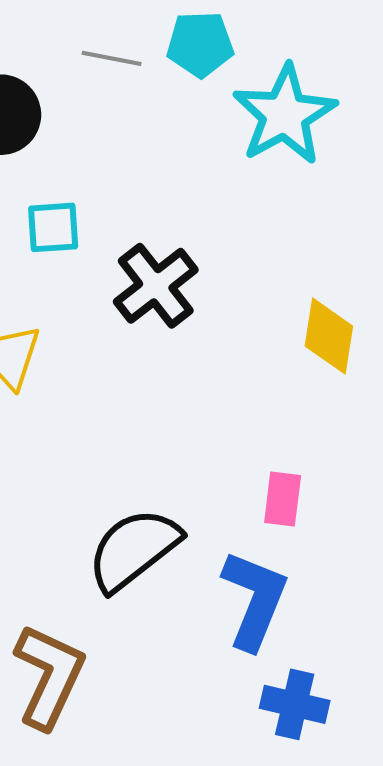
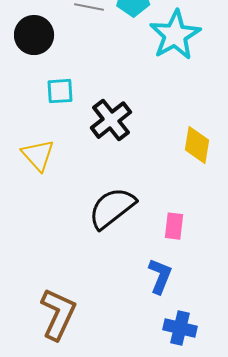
black semicircle: (134, 549) -> (112, 208), moved
blue L-shape: (254, 600) -> (160, 276), size x0.7

